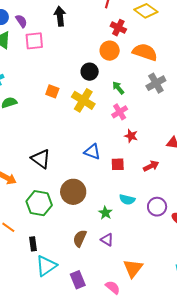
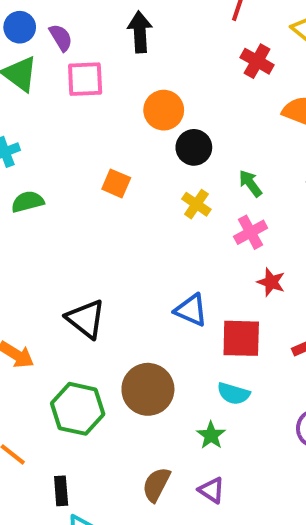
orange circle: (110, 51) -> (164, 110), moved
yellow cross: (83, 100) -> (196, 204), moved, size x0.6
red square: (118, 164) -> (241, 338), size x1.5
cyan semicircle: (127, 200) -> (233, 394), moved

